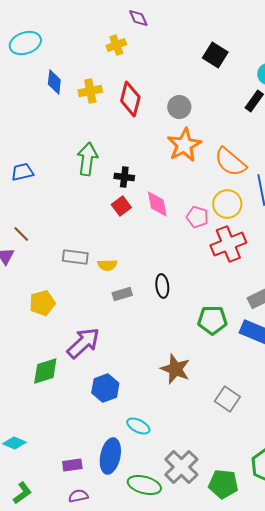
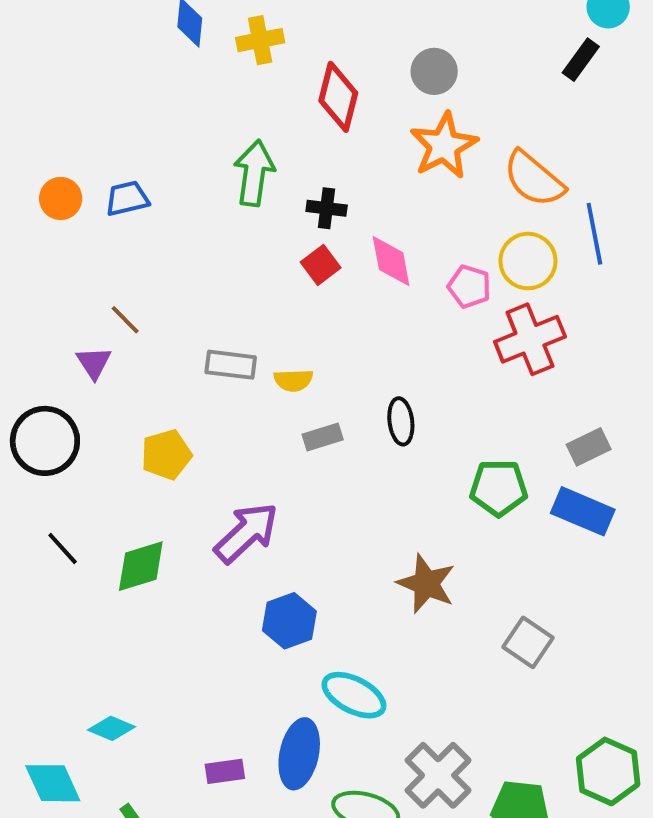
red diamond: (130, 99) -> (338, 97), moved
green diamond: (45, 371) -> (141, 566), moved
cyan ellipse: (138, 426) -> (354, 695), size x1.4

